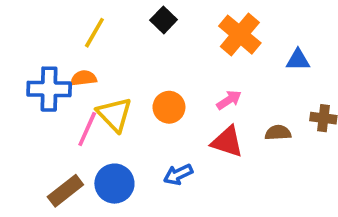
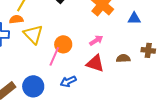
orange semicircle: (84, 78) -> (16, 19), moved
yellow triangle: (114, 114) -> (33, 34), moved
pink line: (87, 129) -> (54, 56), moved

